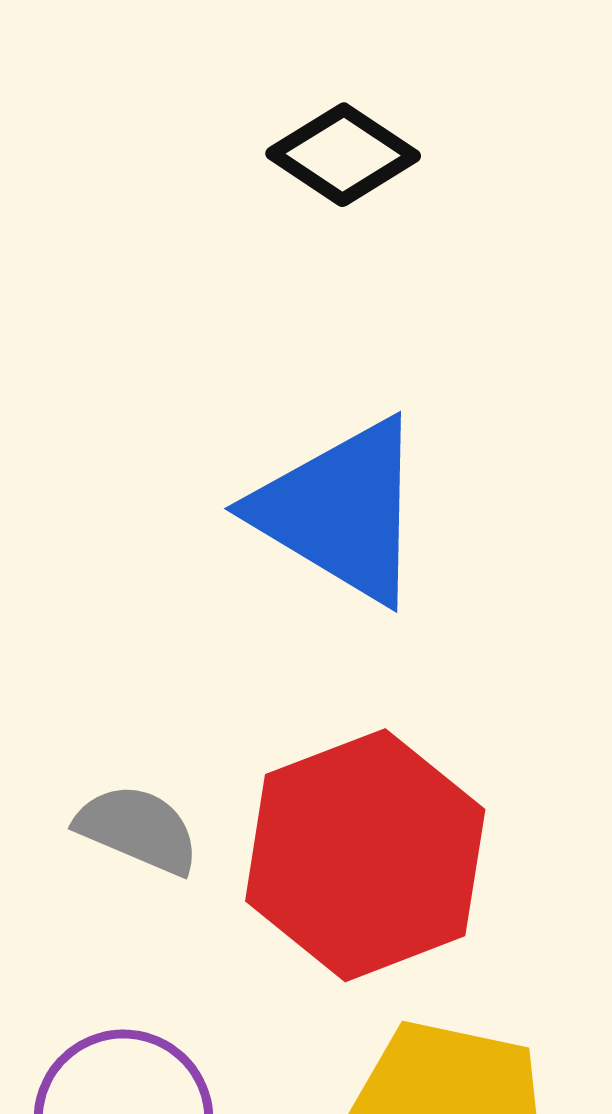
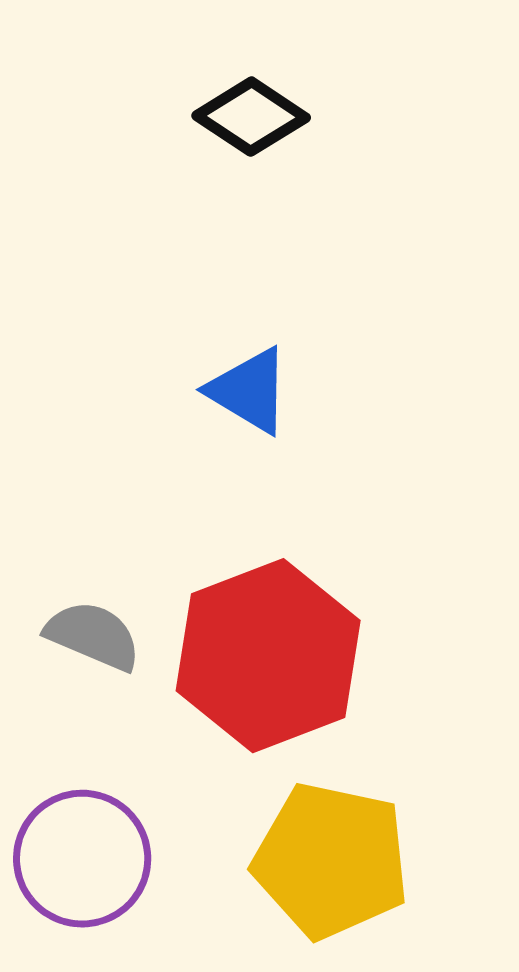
blue triangle: (341, 511) -> (249, 391), size x0.6

